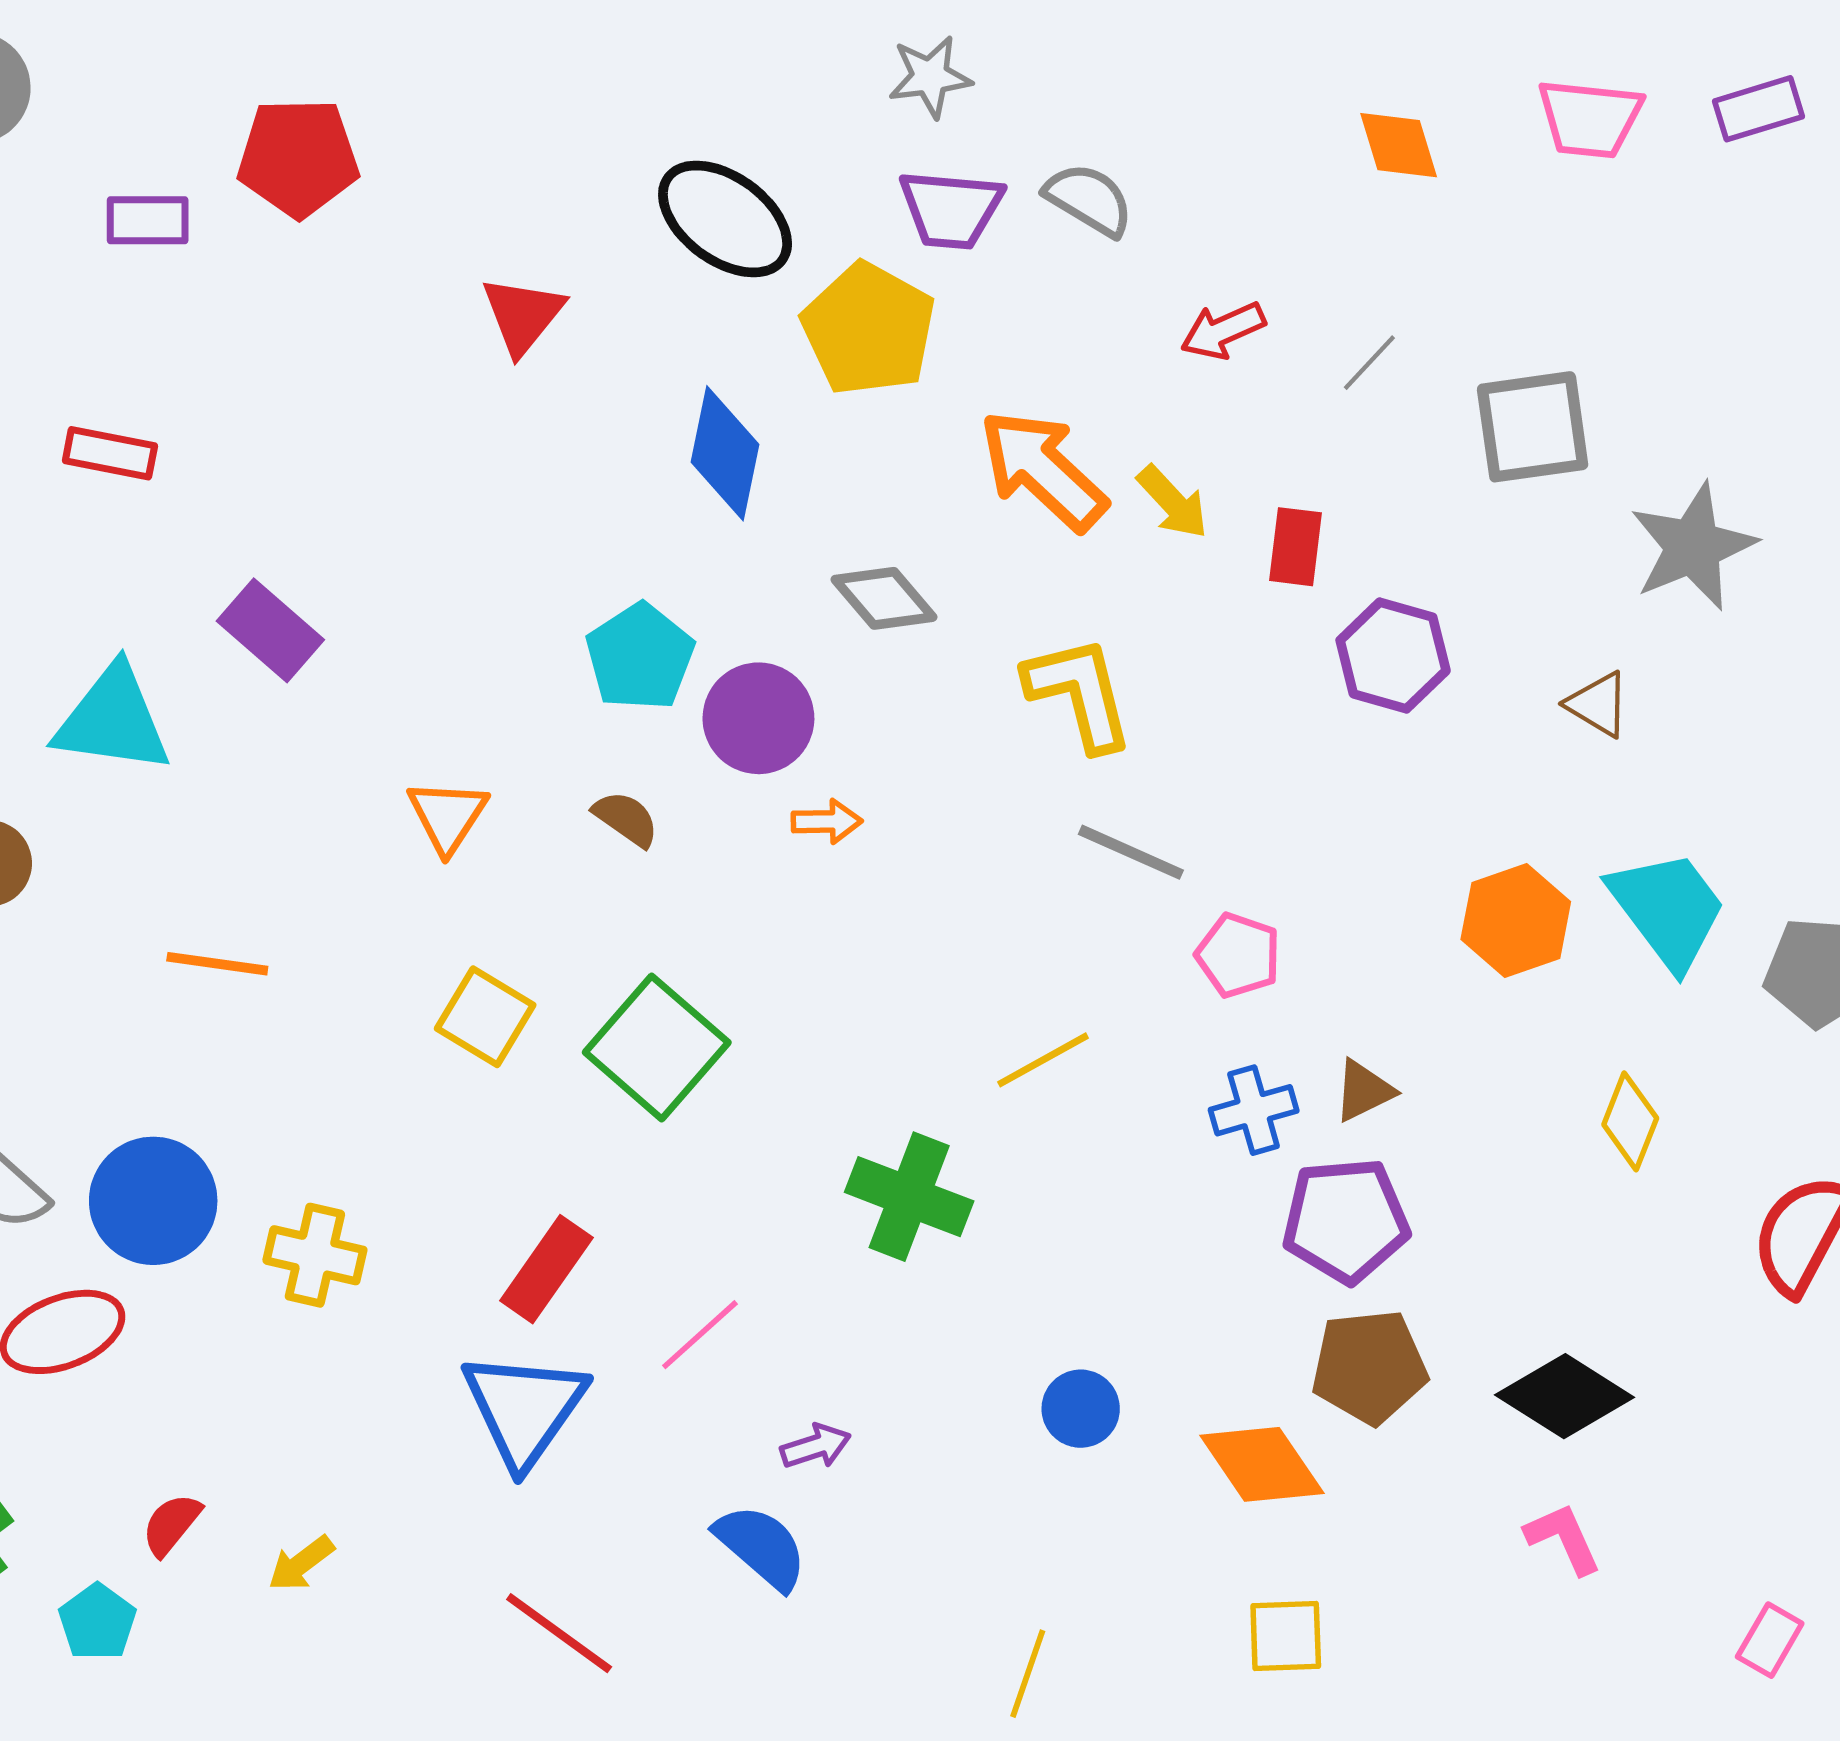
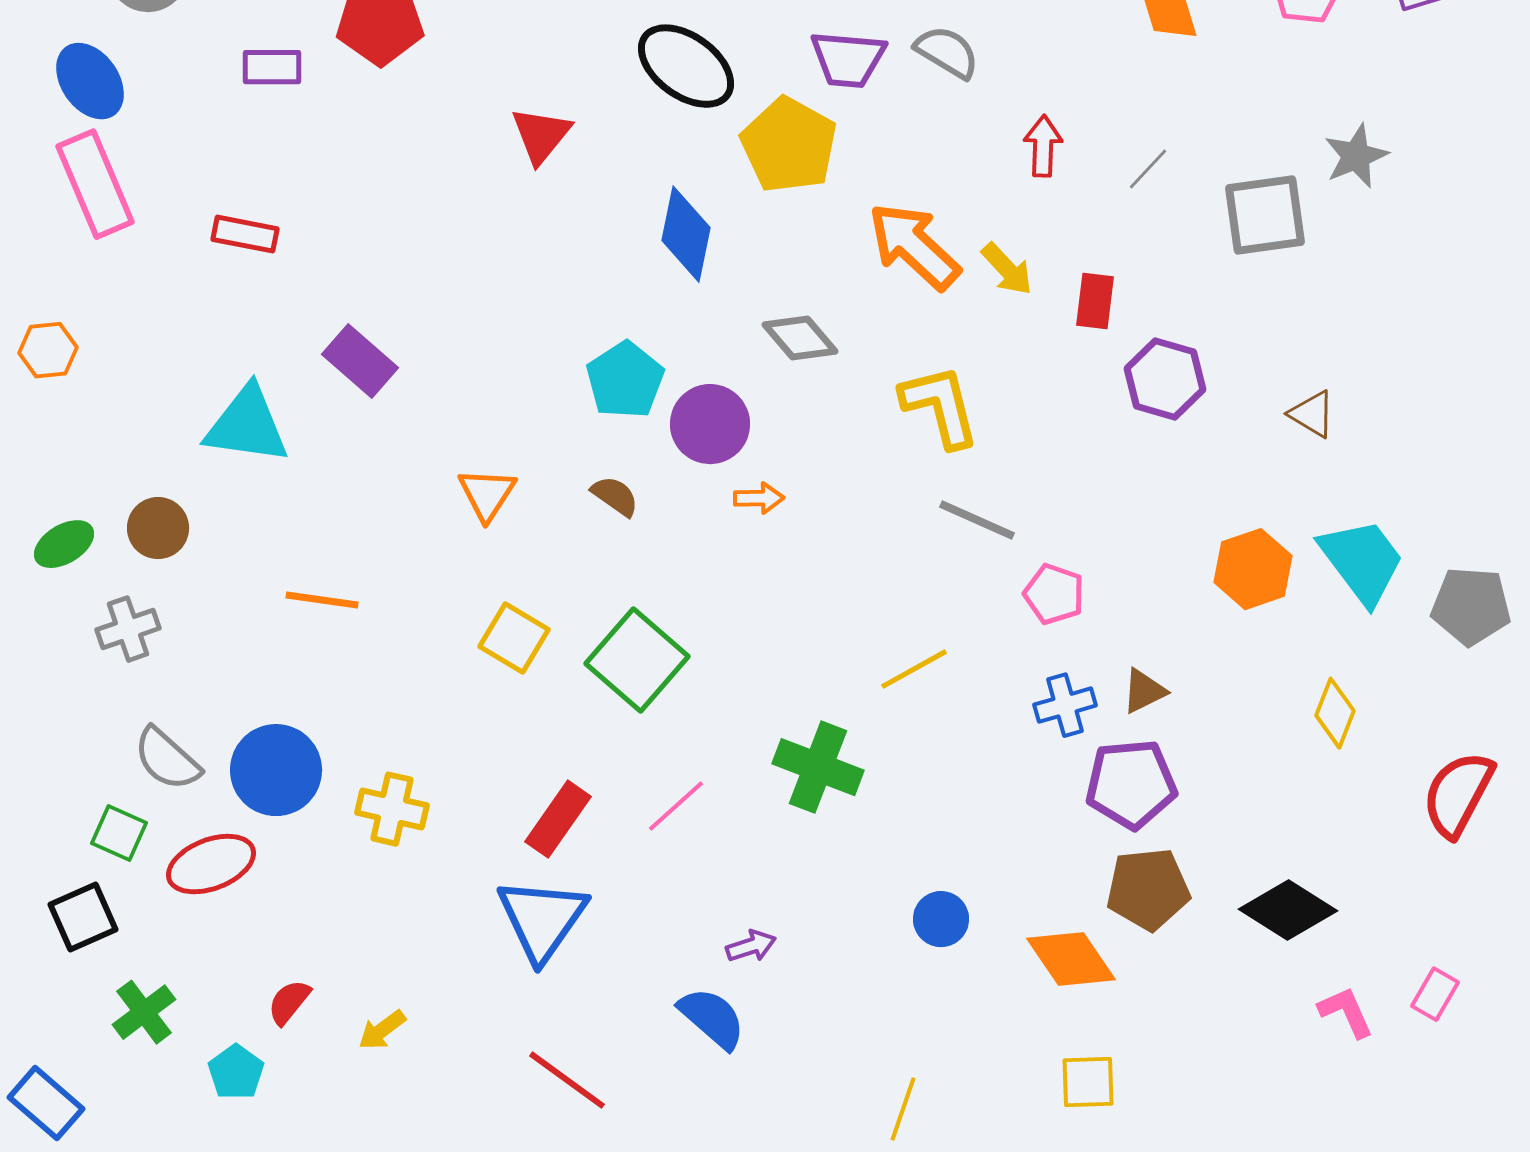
red arrow: (1223, 331) -> (1043, 146), turned 116
gray star: (1693, 547) -> (1356, 156), moved, size x0.7
pink line: (700, 1335) -> (676, 806), moved
pink L-shape: (1563, 1538) -> (1346, 1012), moved
pink rectangle: (1770, 1640) -> (1435, 994), moved

